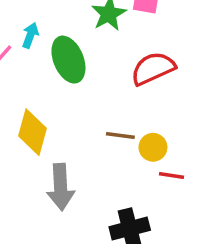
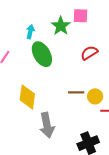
cyan arrow: (30, 35) -> (30, 32), moved
red semicircle: (153, 68) -> (89, 53), size x0.7

